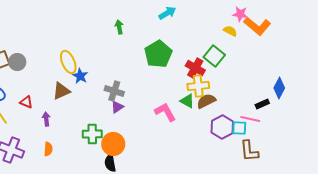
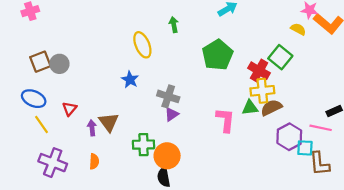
yellow ellipse: (68, 62) -> (142, 45), moved
brown triangle: (61, 91) -> (109, 122), moved, turned -42
green triangle: (187, 101) -> (250, 108), turned -35
red triangle: (26, 102) -> (70, 109), turned 48
pink L-shape: (165, 112) -> (225, 120), turned 35
cyan square: (239, 128) -> (305, 148), moved

